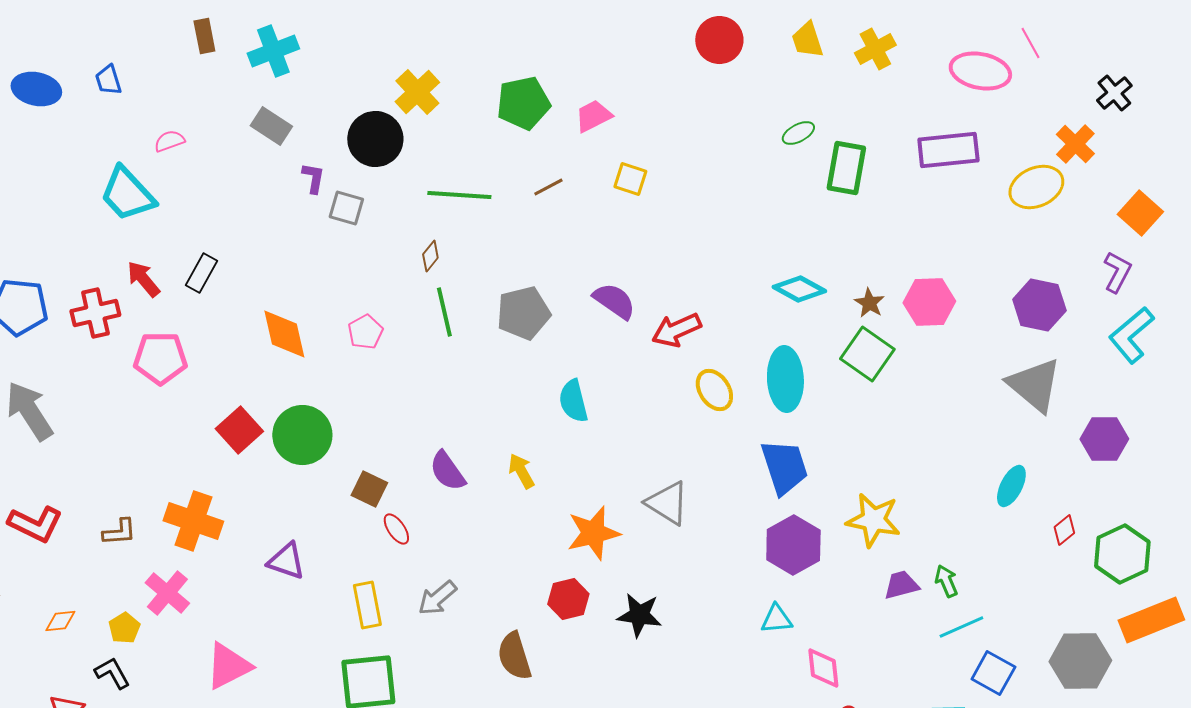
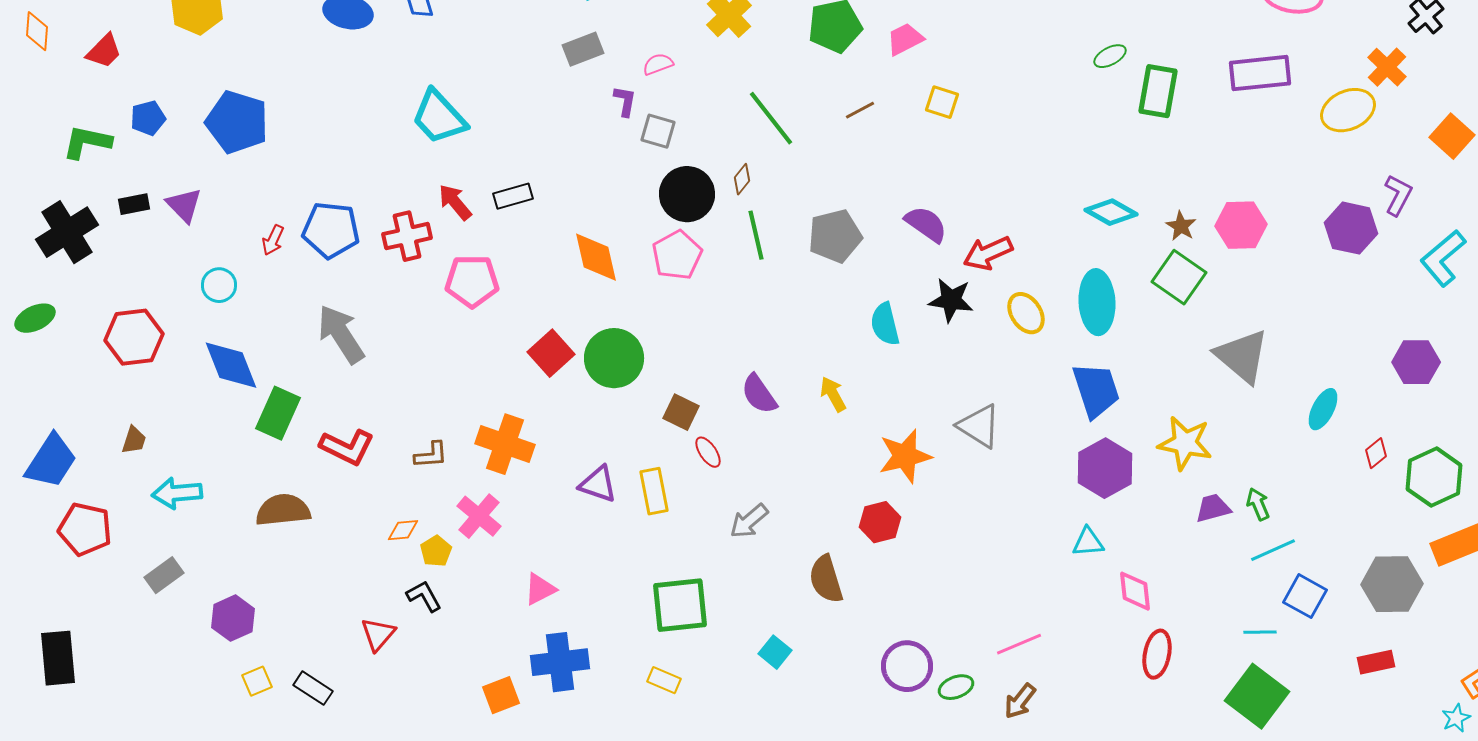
gray rectangle: (271, 126) -> (583, 49), turned -54
black circle: (375, 139) -> (687, 194), moved
pink semicircle: (169, 141) -> (658, 64), moved
green line: (459, 195) -> (771, 118), turned 48
purple L-shape: (1117, 272) -> (1398, 195), moved
black rectangle: (201, 273) -> (513, 196), turned 45
pink pentagon: (365, 332) -> (677, 255), size x1.4
gray triangle: (1034, 385) -> (1242, 356), moved
yellow rectangle: (367, 605) -> (654, 491), moved
black star: (639, 615) -> (951, 300), moved
orange diamond: (60, 621) -> (403, 530), moved
pink triangle: (228, 666) -> (540, 589), size x0.7

